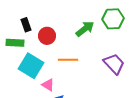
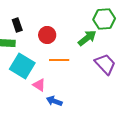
green arrow: (85, 29) -> (87, 38), moved
red circle: (47, 36) -> (47, 35), moved

